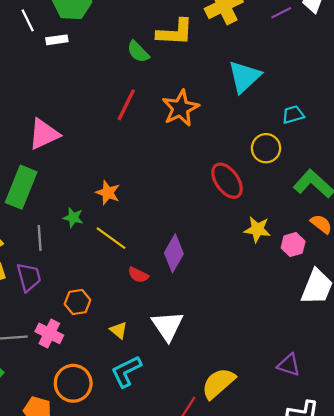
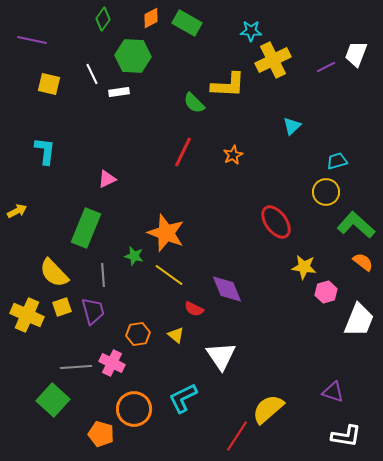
cyan triangle: (244, 77) -> (292, 126), size x0.6
orange star: (180, 108) -> (233, 155), size x0.6
pink triangle: (44, 134) -> (107, 179), size x0.6
yellow circle: (266, 148) -> (326, 192), moved
orange star: (108, 193) -> (166, 233), size x1.6
pink hexagon: (293, 245) -> (326, 292), moved
purple diamond: (174, 253) -> (227, 289), turned -52
yellow triangle: (119, 330) -> (176, 335), moved

